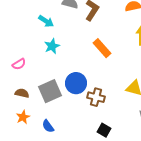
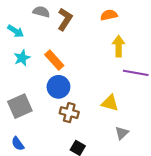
orange rectangle: (102, 48) -> (54, 60), moved
blue circle: (76, 83) -> (58, 87), moved

